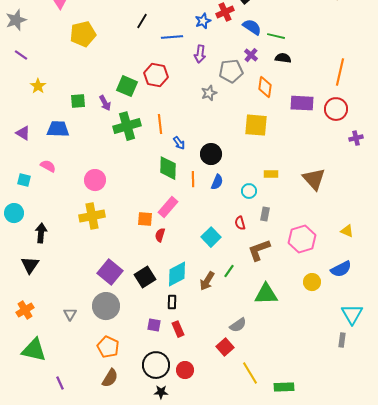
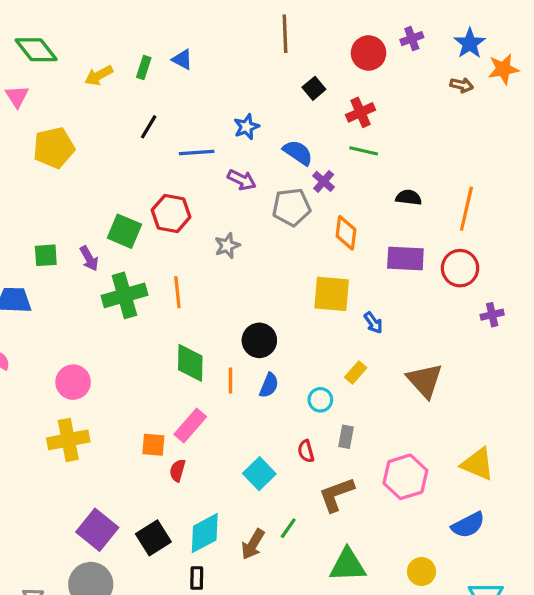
red cross: (225, 12) -> (360, 112), moved
blue semicircle: (252, 27) -> (298, 153), moved
purple arrow: (200, 54) -> (242, 180), turned -72
black semicircle: (283, 58) -> (409, 197), moved
gray star: (209, 93) -> (227, 246), moved
blue arrow: (179, 143) -> (373, 323), moved
yellow rectangle: (271, 174) -> (356, 372), turned -48
yellow triangle: (347, 231) -> (478, 464), size x1.6
yellow circle: (312, 282) -> (421, 572), moved

